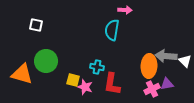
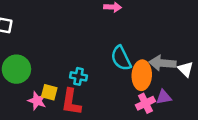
cyan semicircle: (112, 30) -> (121, 58), moved, turned -35
red L-shape: (112, 84) -> (71, 102), moved
pink star: (85, 87) -> (37, 101), moved

